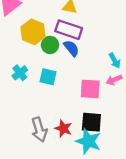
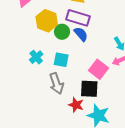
pink square: (90, 89) -> (99, 69), turned 36
black square: (91, 122) -> (89, 89), moved
gray arrow: (39, 130) -> (56, 83), moved

